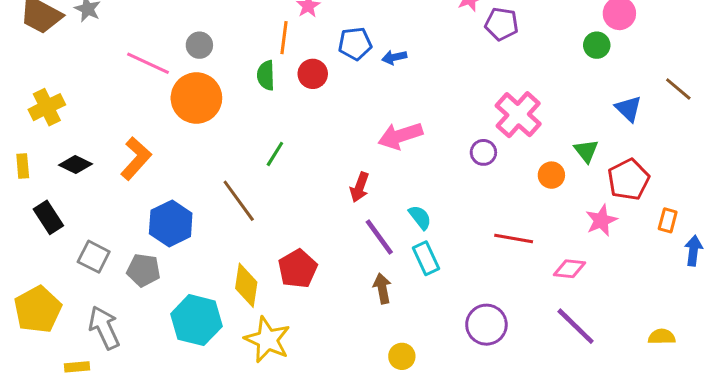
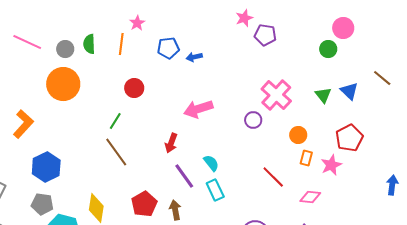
pink line: (148, 63) -> (27, 42), moved
red circle: (313, 74) -> (134, 88), moved
green semicircle: (266, 75) -> (89, 44), moved
green triangle: (586, 151) -> (323, 95), moved
brown line: (239, 201) -> (116, 152), moved
orange rectangle: (668, 220) -> (306, 158), moved
red line: (514, 239) -> (273, 177), turned 35
red pentagon: (298, 269) -> (144, 204), moved
gray pentagon: (144, 270) -> (42, 204), moved
brown arrow: (382, 288) -> (175, 210), moved

